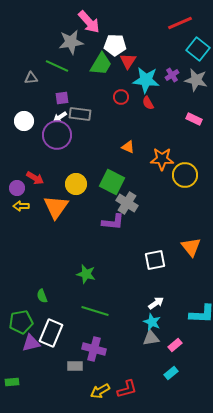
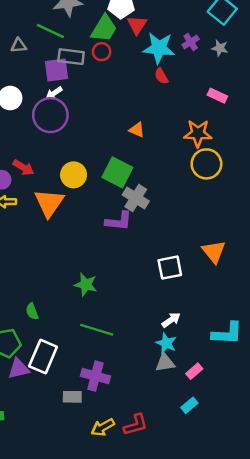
gray star: (196, 80) -> (220, 48), size x0.6
red circle: (121, 97) -> (102, 52), moved
purple square: (62, 98) -> (56, 70), size x1.5
gray rectangle: (80, 114) -> (71, 57), moved
orange star: (162, 159) -> (198, 133), moved

